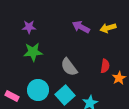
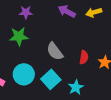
purple star: (29, 27) -> (26, 12), moved
red semicircle: (105, 66) -> (84, 57), moved

